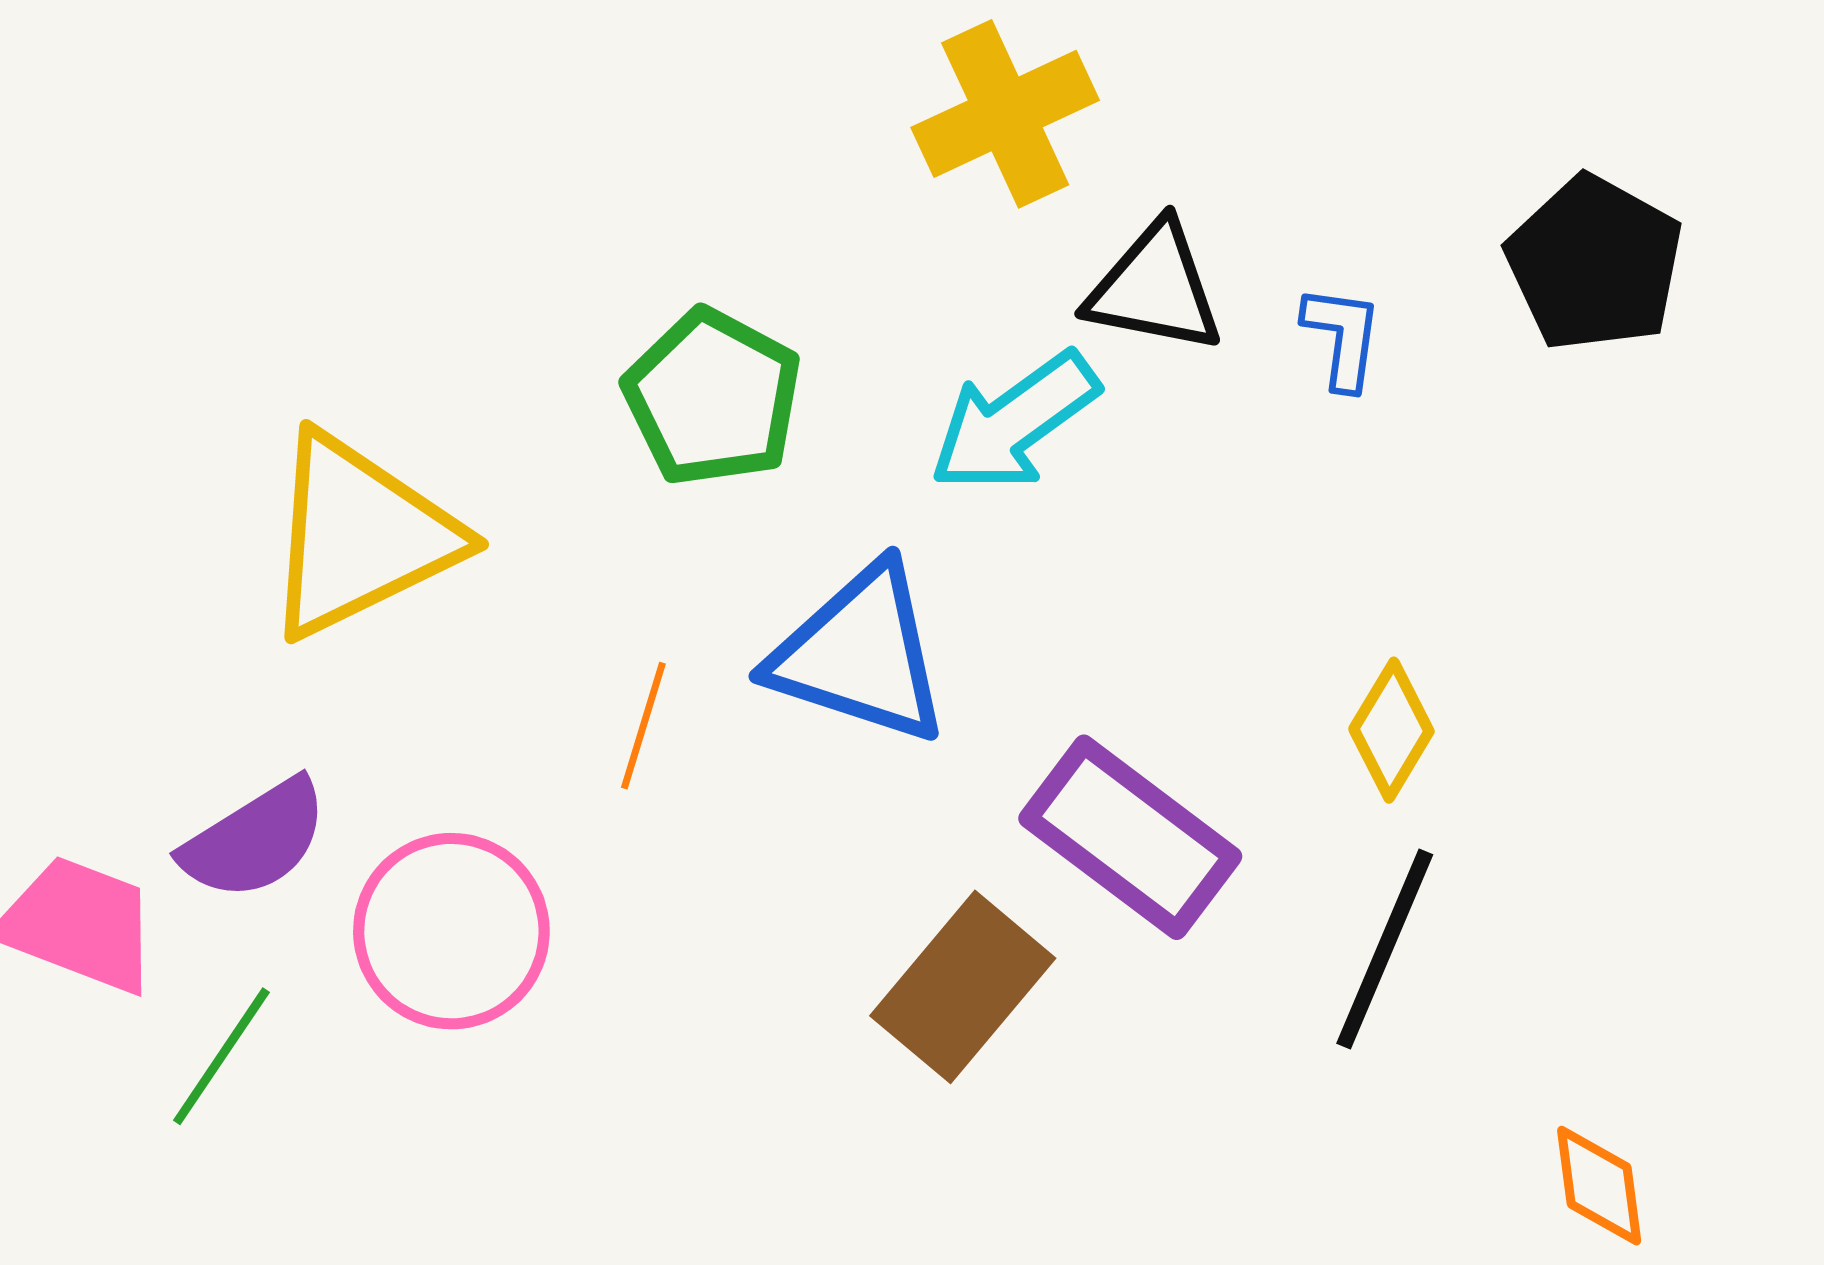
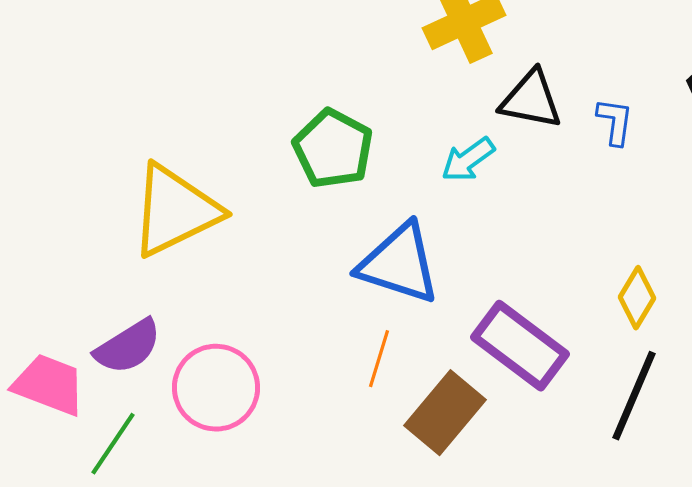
cyan arrow: (1014, 422) -> (468, 160), size x0.7
orange line: (643, 726) -> (379, 359), moved

